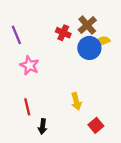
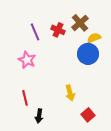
purple line: (16, 35) -> (35, 32), moved
blue circle: (89, 48) -> (88, 54), moved

